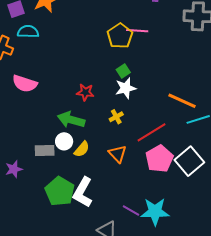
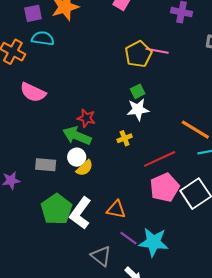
red star: (85, 92) -> (86, 118), moved
white circle: (64, 141) -> (77, 157), moved
orange triangle: (118, 154) -> (116, 209), moved, turned -42

